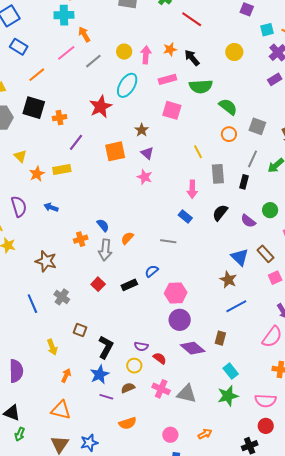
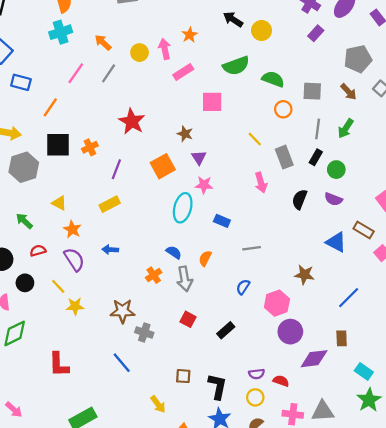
orange arrow: (84, 34) -> (103, 43), moved
yellow circle: (234, 52) -> (262, 30), moved
black arrow: (192, 58) -> (233, 19), moved
pink rectangle: (167, 79) -> (183, 72), moved
cyan ellipse: (127, 85) -> (183, 208), moved
purple triangle: (147, 153) -> (199, 158), turned 32
orange star: (37, 174) -> (72, 229), moved
black rectangle: (244, 182) -> (316, 157), turned 32
green circle: (270, 210) -> (336, 170), moved
blue rectangle: (185, 216) -> (222, 221), moved
brown star: (228, 280) -> (304, 275), moved
black rectangle: (129, 285) -> (226, 330), moved
gray cross: (62, 297) -> (144, 333), moved
purple diamond: (193, 348) -> (314, 359), turned -30

